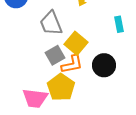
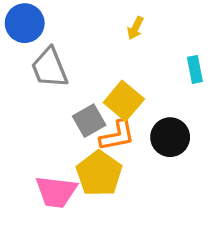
gray trapezoid: (51, 23) -> (49, 68), moved

